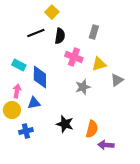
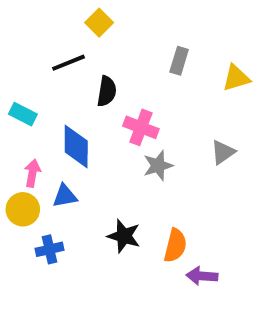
black semicircle: (60, 36) -> (107, 91), moved
pink cross: (74, 57) -> (141, 127), moved
yellow triangle: (99, 64) -> (236, 78), moved
cyan rectangle: (19, 65) -> (23, 114), moved

